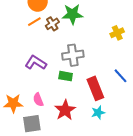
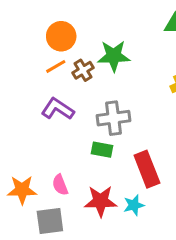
purple L-shape: (36, 63) -> (58, 109), moved
red star: (65, 110) -> (101, 201), turned 30
cyan star: (98, 113) -> (134, 205), moved

